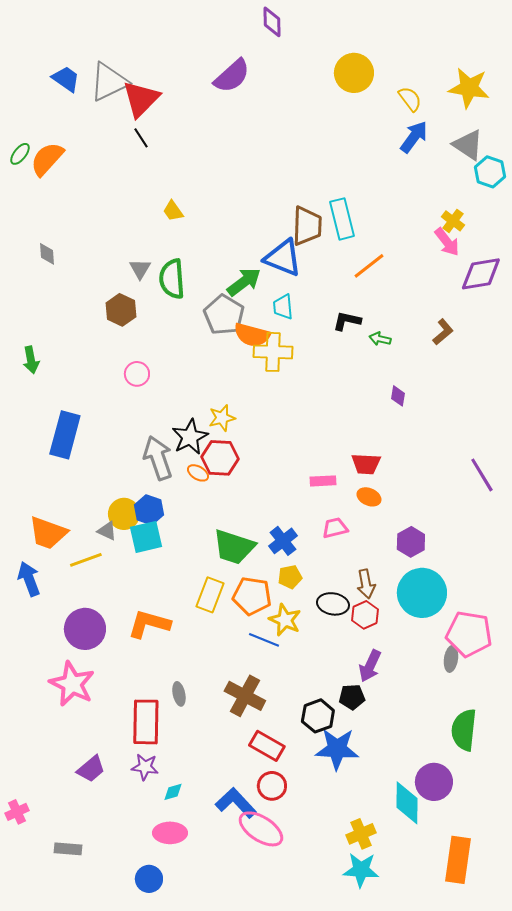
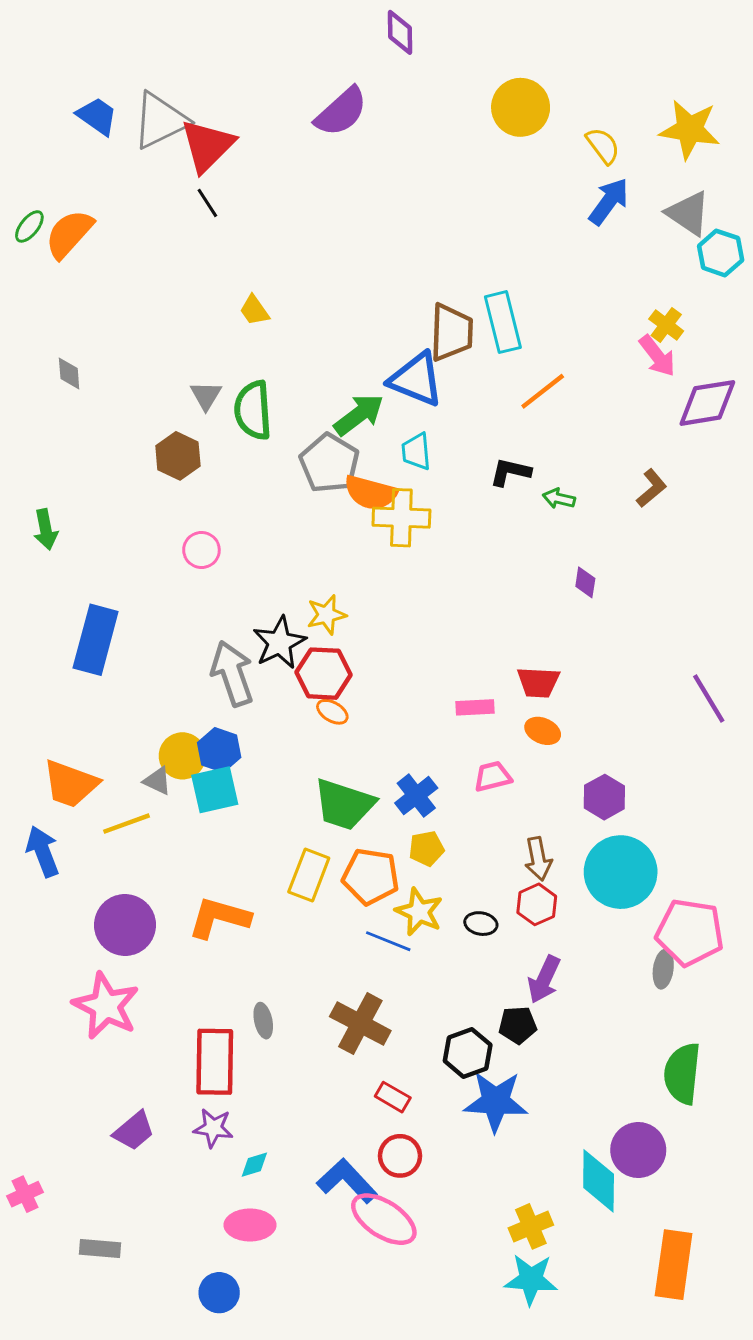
orange ellipse: (198, 473) -> (332, 712), moved
black ellipse: (333, 604) -> (481, 924), moved, size x0.7
red rectangle: (267, 746) -> (393, 1097), size x0.7

